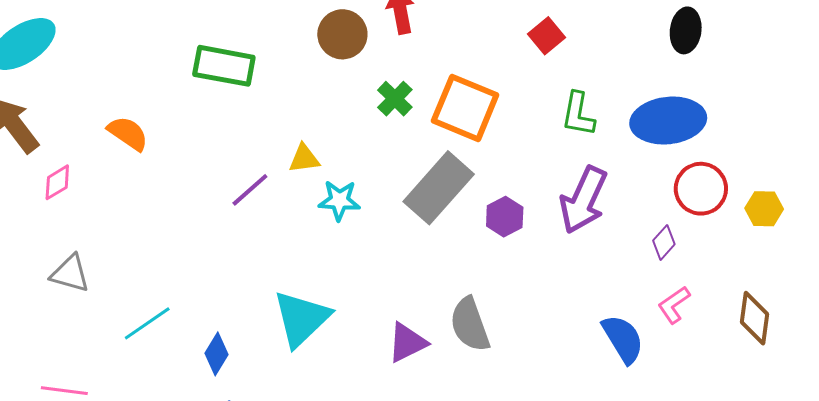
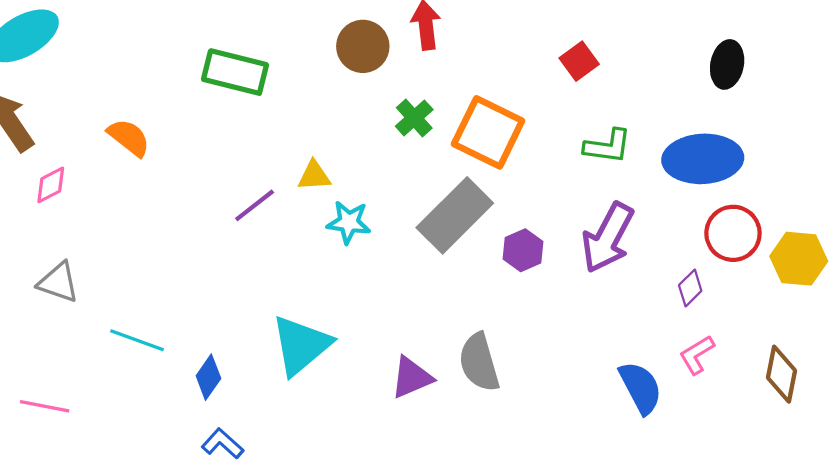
green L-shape: (578, 114) -> (608, 146), turned -96
yellow hexagon: (764, 209) -> (799, 259), size x1.4
cyan line: (147, 323) -> (137, 340), turned 51

